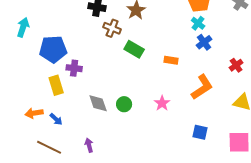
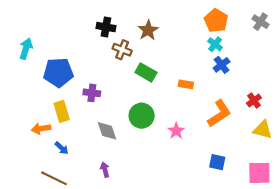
red cross: (236, 65) -> (254, 101), moved
purple cross: (74, 68) -> (92, 93), moved
green circle: (124, 104) -> (142, 116), moved, size x1.5
orange arrow: (34, 113) -> (41, 129), moved
purple arrow: (89, 145) -> (105, 170), moved

